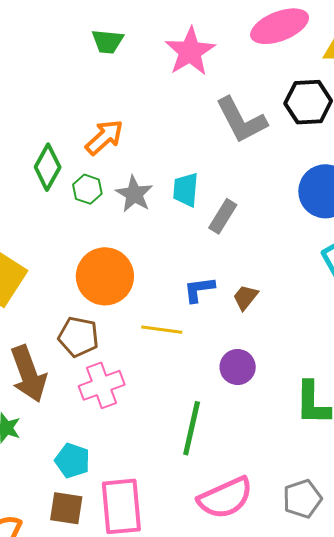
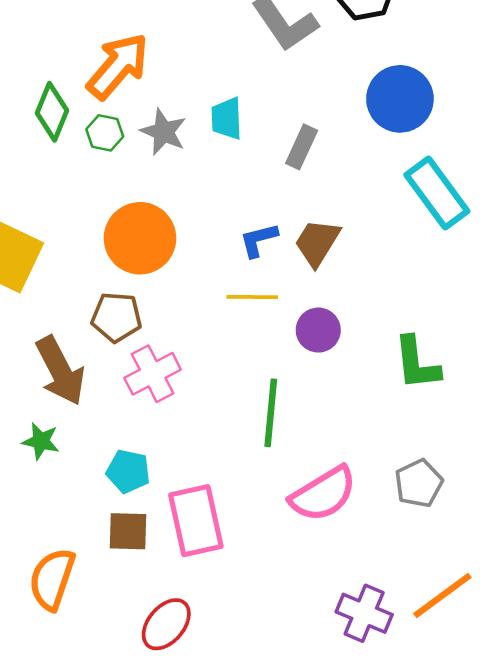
orange arrow: (104, 137) -> (118, 66), size x1.4
gray rectangle: (223, 216) -> (302, 147), moved
brown trapezoid: (245, 297) -> (317, 243), size x1.5
yellow line: (162, 330) -> (252, 297), moved

